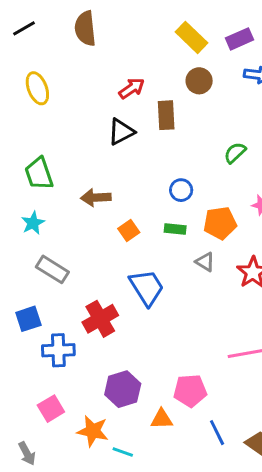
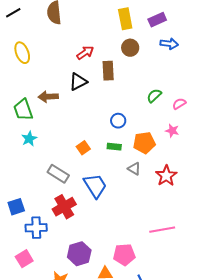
yellow rectangle: (192, 37) -> (125, 19), turned 35
brown arrow: (96, 198) -> (48, 97), moved
cyan star: (33, 223) -> (29, 139), moved
gray rectangle: (52, 269) -> (58, 174), moved
pink square: (51, 409) -> (24, 259), moved

